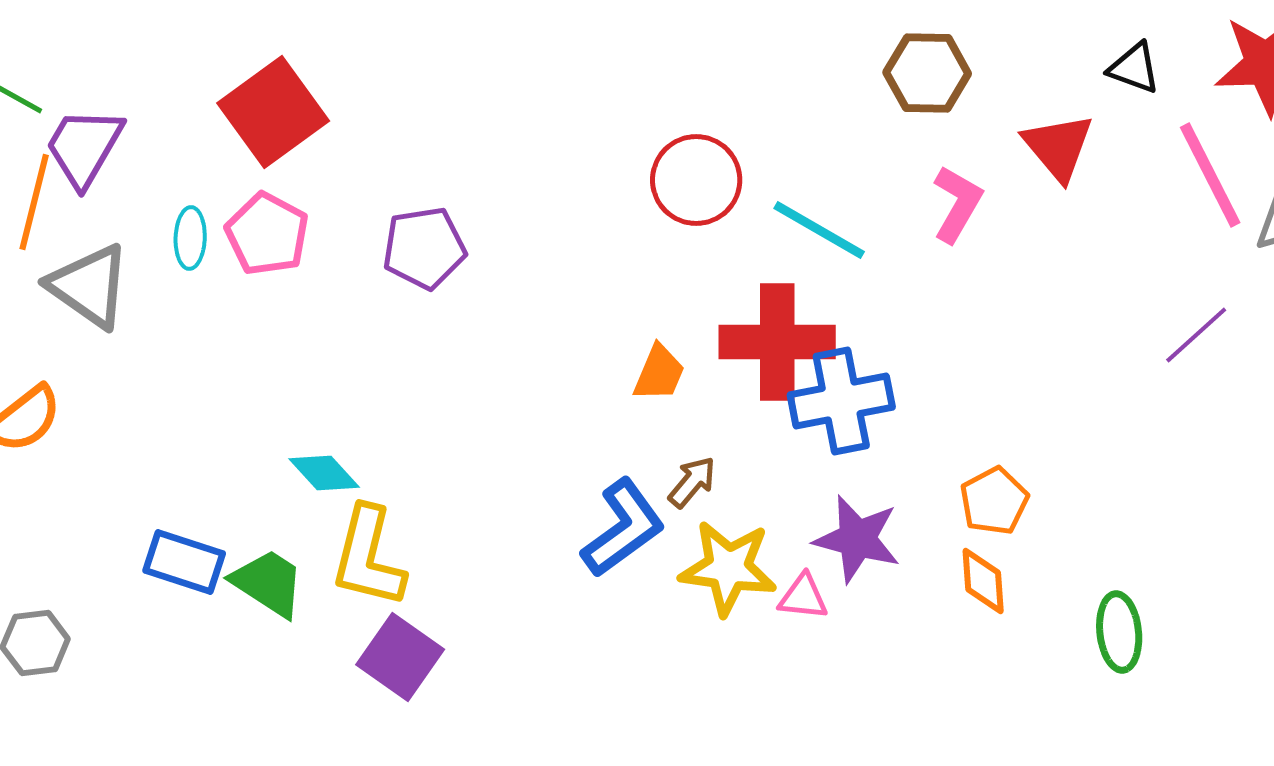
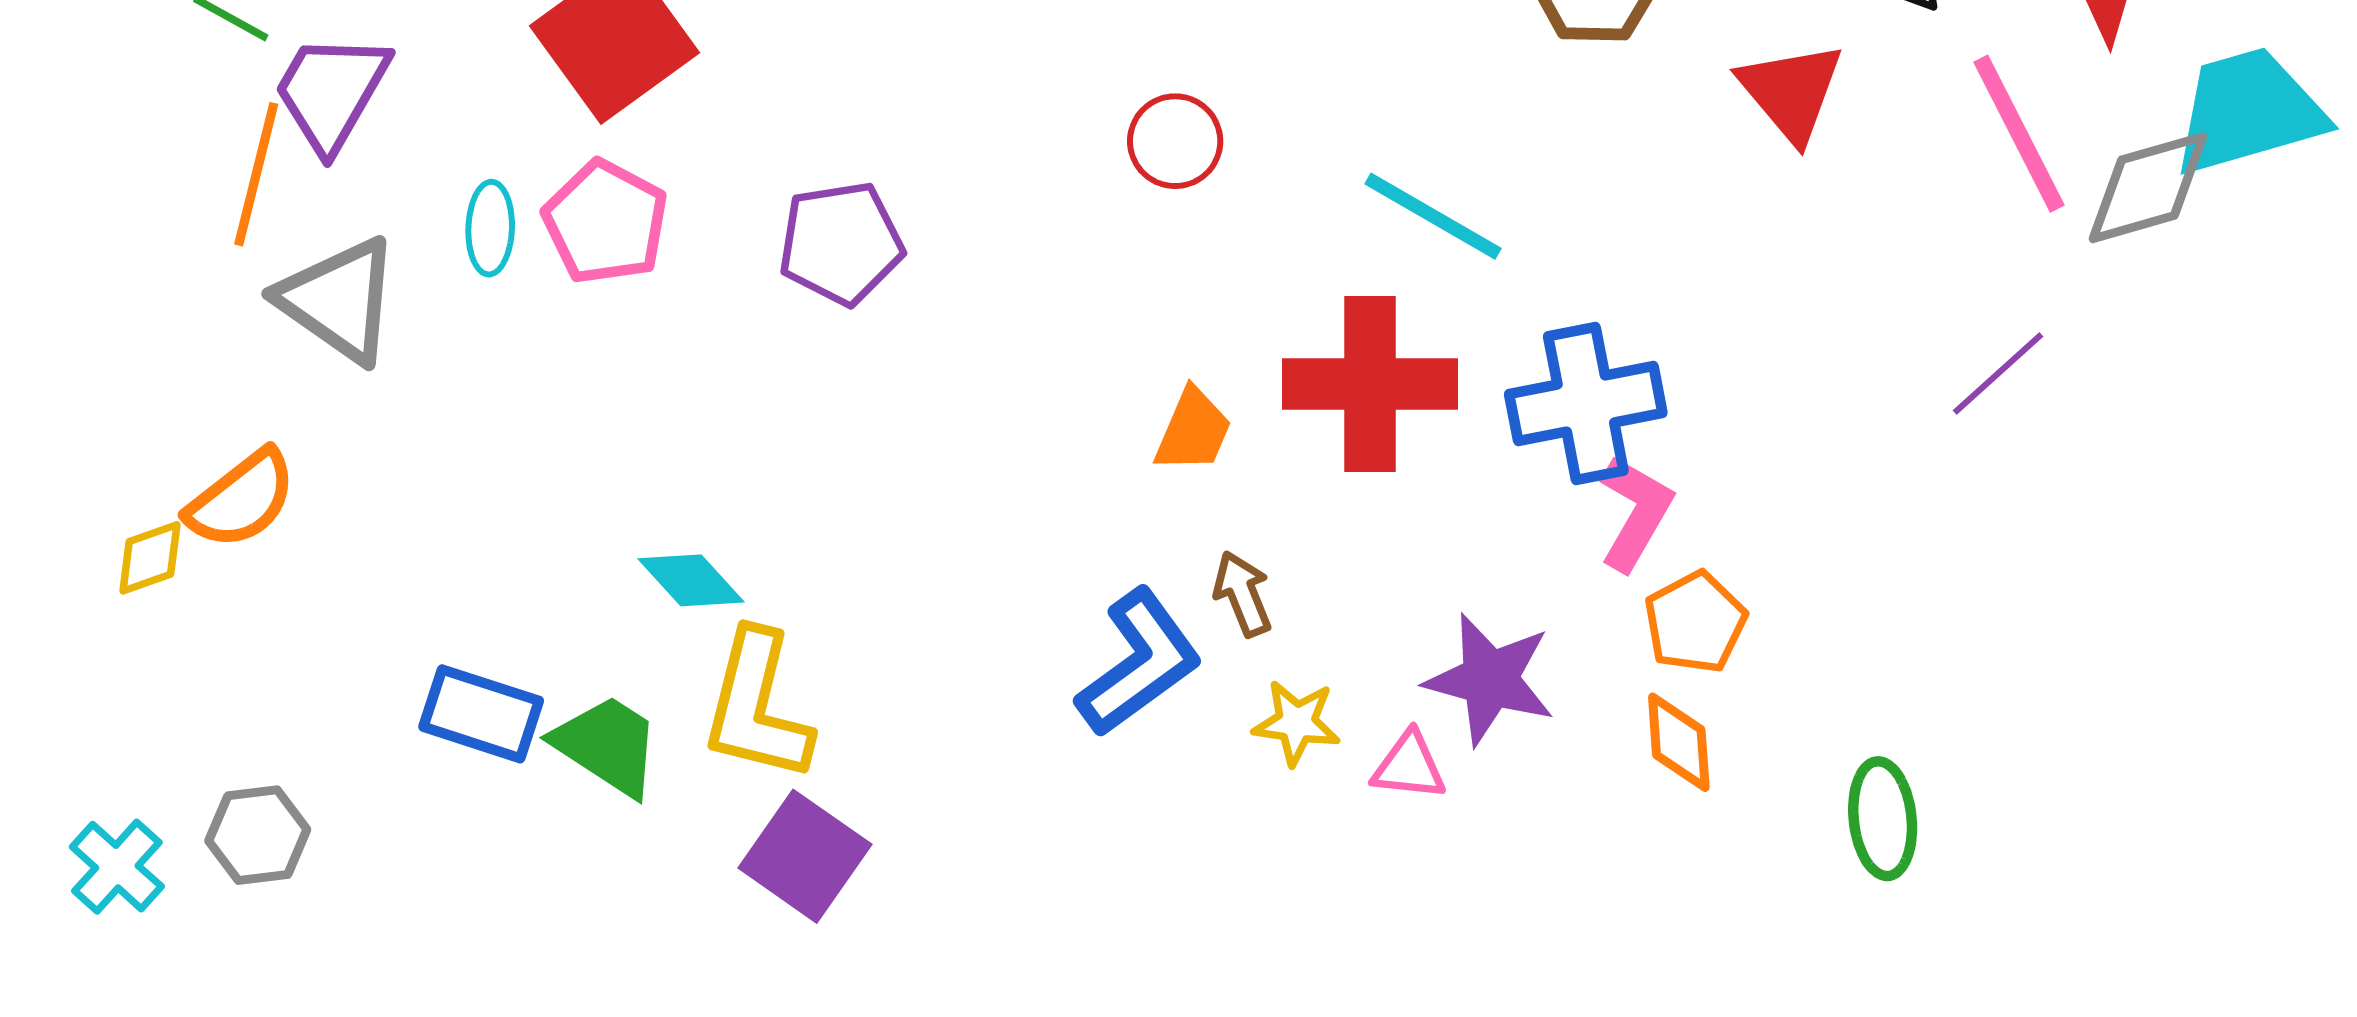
red circle: (696, 180) -> (1175, 141), moved, size x0.7
pink L-shape: (957, 204) -> (1635, 513), moved
blue cross: (841, 401) -> (1586, 403), moved
brown arrow: (692, 482) -> (1243, 594), turned -62
yellow star: (728, 568) -> (1297, 723), size x0.6

